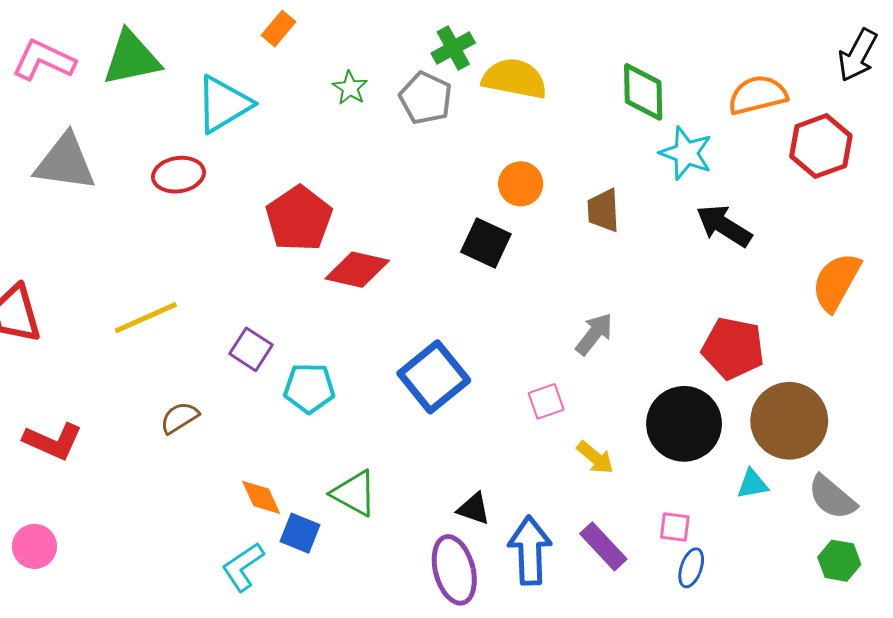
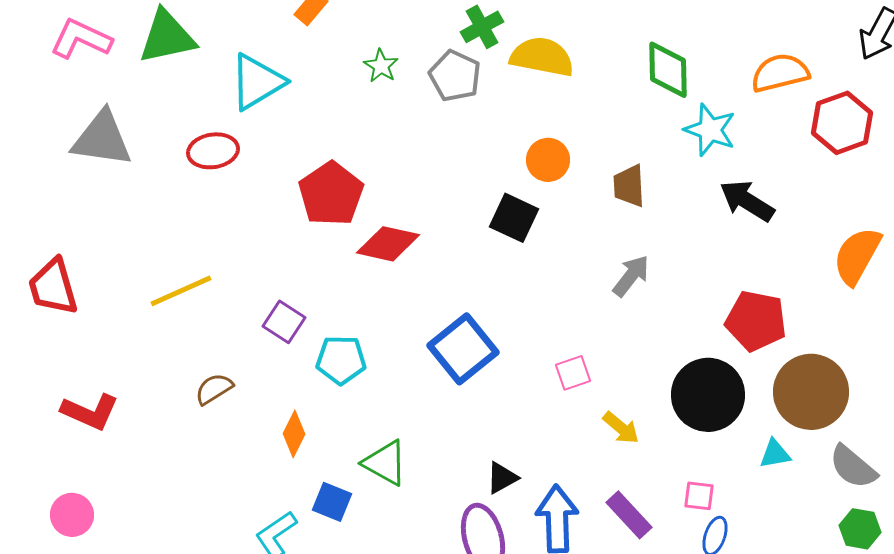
gray arrow: (594, 334) -> (631, 276), moved
orange diamond: (261, 497) -> (294, 434), moved, turned 51
black triangle: (474, 509) -> (502, 478), turned -48

